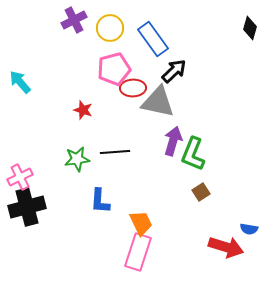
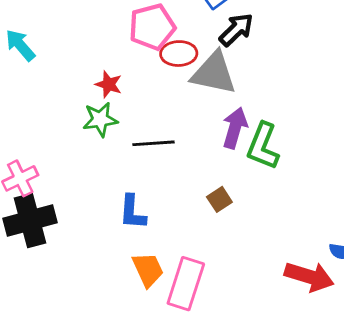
green star: (77, 159) -> (100, 119), moved
brown square: (201, 192) -> (219, 199), moved
orange trapezoid: (141, 223) -> (148, 270), moved

